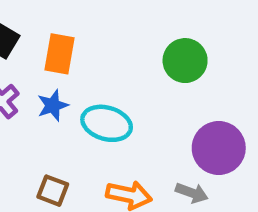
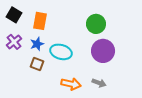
purple circle: (219, 148) -> (103, 51), moved
brown square: (53, 191) -> (37, 64), moved

